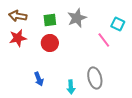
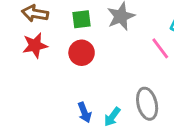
blue arrow: (39, 79) -> (84, 112), moved
cyan arrow: (71, 87) -> (112, 117), turned 40

